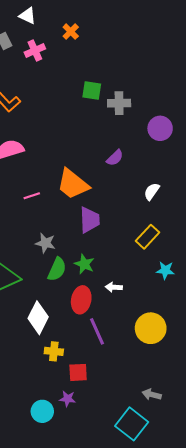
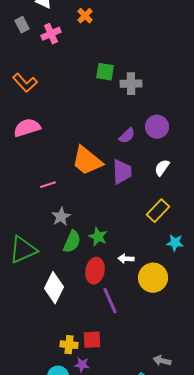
purple circle: (160, 128) -> (157, 127), moved
pink line: (32, 196) -> (48, 185), moved
purple trapezoid: (90, 220) -> (122, 172), moved
gray star: (45, 243) -> (61, 217), turned 30
yellow circle: (151, 328) -> (153, 278), moved
yellow cross: (54, 351) -> (69, 345), moved

